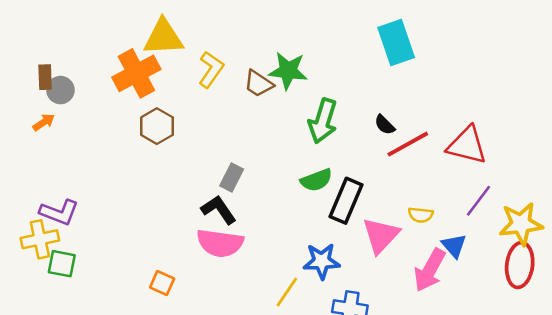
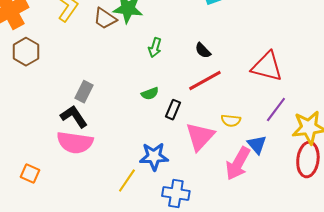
green arrow: (323, 121) -> (155, 48), size x0.6
red line: (408, 144) -> (205, 81), moved
green semicircle: (316, 180) -> (150, 94), size x0.7
black rectangle: (346, 201) -> (173, 110), size x0.6

